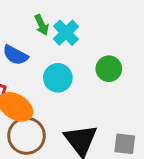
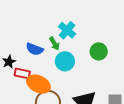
green arrow: (42, 25) -> (54, 44), moved

